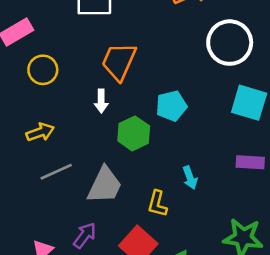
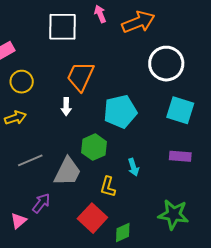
cyan pentagon: (171, 106) -> (120, 112), size x1.4
yellow arrow: (40, 132) -> (15, 118), moved
green hexagon: (134, 133) -> (94, 147), moved
purple arrow: (85, 235) -> (41, 203), moved

